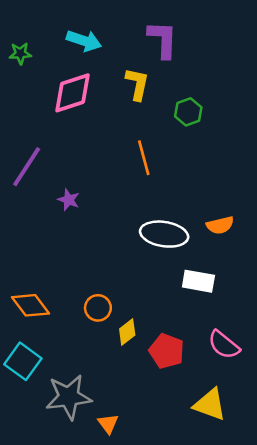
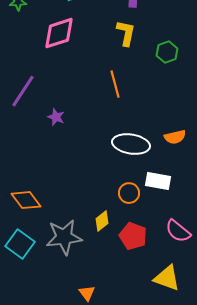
yellow L-shape: (137, 84) -> (126, 33), moved
green hexagon: (188, 112) -> (167, 52), moved
orange circle: (98, 308) -> (129, 193), moved
gray star: (69, 397) -> (64, 237), moved

